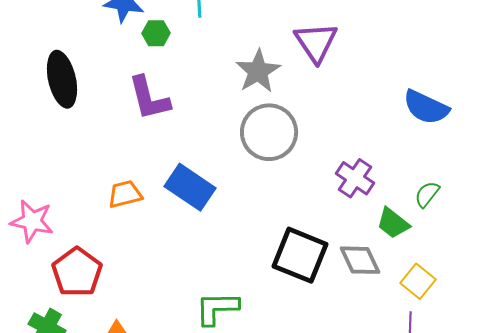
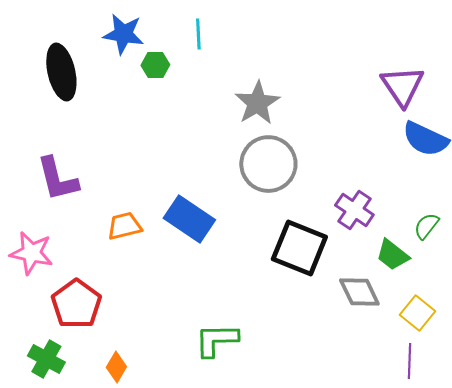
purple triangle: (316, 42) -> (402, 86), moved
black ellipse: (62, 79) -> (61, 72), moved
purple L-shape: (149, 98) -> (57, 179), moved
black square: (300, 255) -> (299, 248), moved

